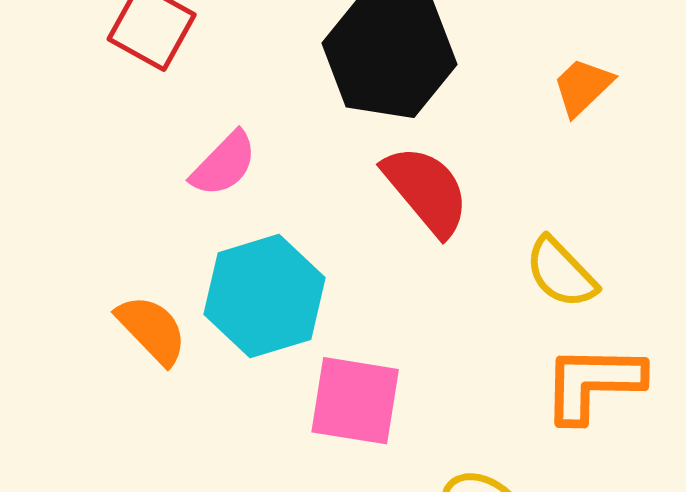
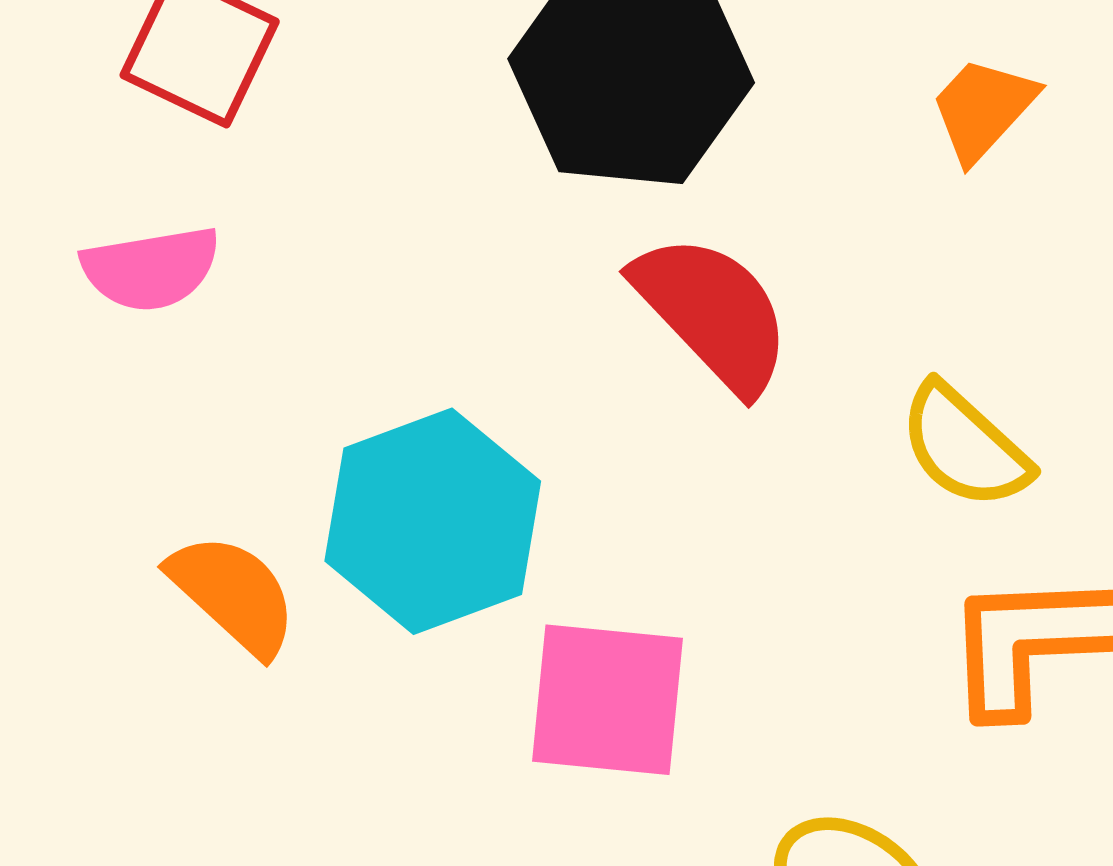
pink semicircle: (224, 164) -> (151, 269), moved, turned 40

